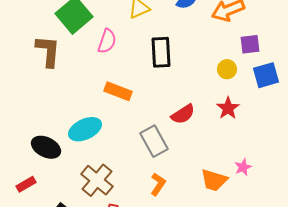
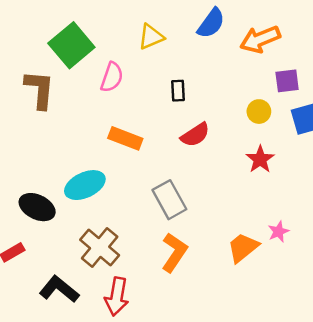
black rectangle: (161, 52) -> (178, 91), size x0.6
red semicircle: (183, 114) -> (195, 135), moved
orange trapezoid: (214, 180) -> (243, 248), turned 124
orange L-shape: (158, 184) -> (174, 252), size x1.4

